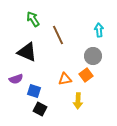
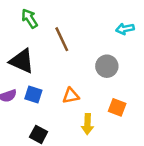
cyan arrow: (99, 30) -> (125, 29), moved, turned -96
orange square: (86, 75) -> (117, 107), moved, turned -32
blue square: (34, 91) -> (33, 95), moved

